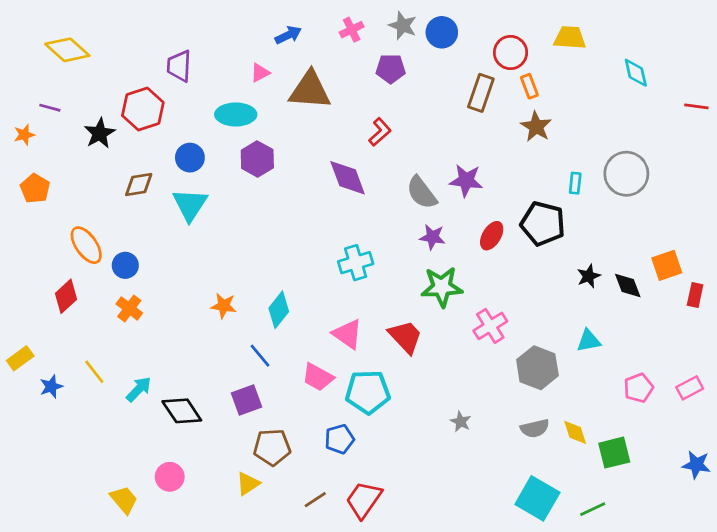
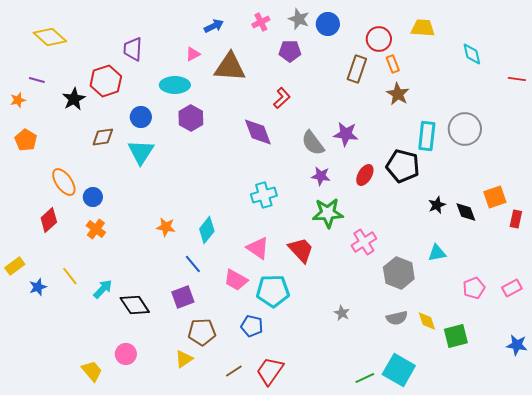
cyan rectangle: (575, 183) -> (427, 136), size x1.8
blue pentagon: (339, 439) -> (252, 326), turned 30
green line: (593, 509) -> (365, 378), moved

